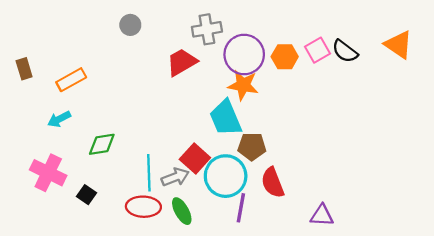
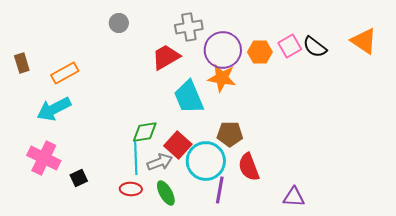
cyan trapezoid: (226, 118) -> (189, 97), moved
cyan arrow: (59, 119) -> (54, 109), size x1.6
green diamond: (102, 144) -> (145, 132), moved
black square: (86, 195) -> (79, 178), turned 30
red ellipse: (143, 207) -> (131, 189), size x0.7

